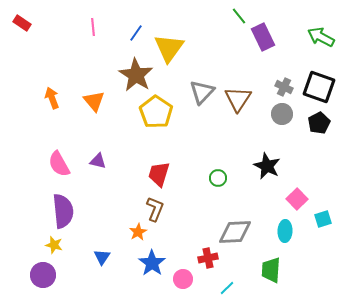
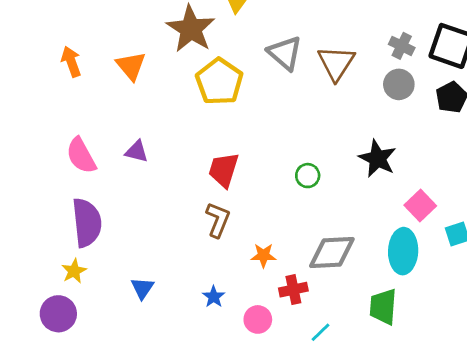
gray triangle: (202, 92) -> (285, 53), turned -32
cyan ellipse: (285, 231) -> (403, 251), size x1.4
orange star: (138, 232) -> (263, 255), moved, turned 30
yellow star: (54, 245) -> (74, 271), turned 30
blue star: (152, 263) -> (214, 297), size x0.6

